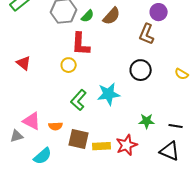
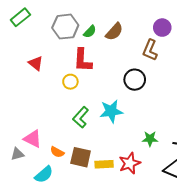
red triangle: (24, 63) -> (36, 63), moved
black circle: (141, 70) -> (135, 80), moved
orange semicircle: (56, 126) -> (57, 152), moved, turned 32

